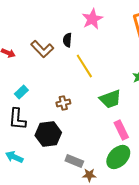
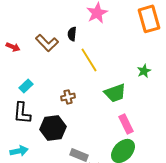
cyan arrow: (14, 157) -> (19, 151), turned 144

